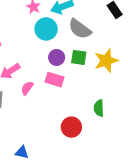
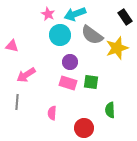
green square: (79, 57) -> (91, 82), moved
yellow star: (106, 61) -> (117, 48), moved
pink semicircle: (27, 88) -> (52, 113), moved, turned -32

